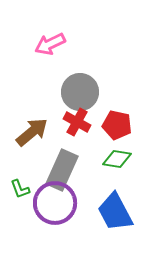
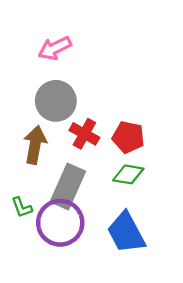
gray circle: (80, 92) -> (56, 101), moved
brown arrow: (32, 132) -> (35, 145), turned -40

